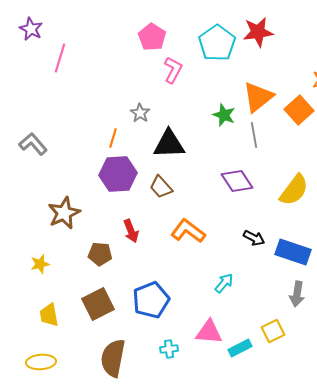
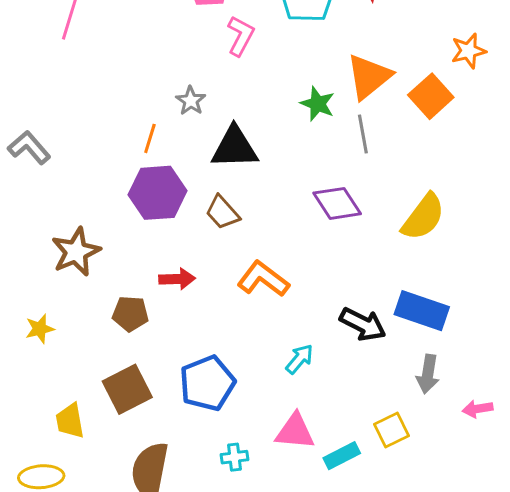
red arrow: (131, 231) -> (177, 279), turned -70
black arrow: (254, 238) -> (363, 324), moved, size x1.4
cyan arrow: (224, 283) -> (299, 359), moved
yellow trapezoid: (49, 315) -> (70, 421), moved

